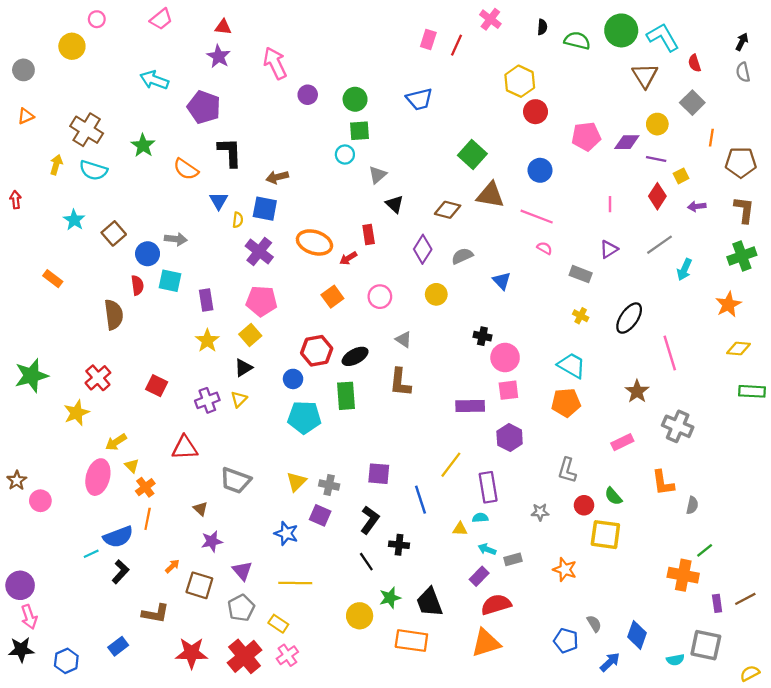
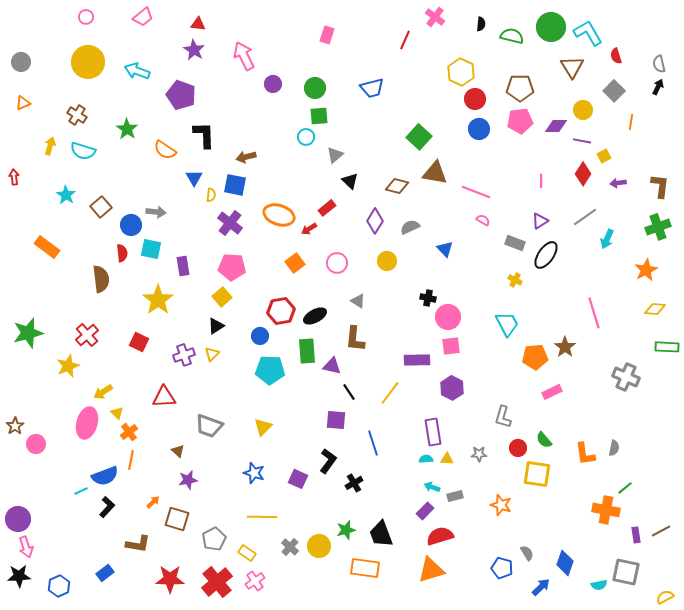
pink rectangle: (428, 39) -> (327, 35), moved
black arrow: (742, 42) -> (658, 87), moved
yellow circle: (72, 46) -> (88, 62), moved, size x1.4
brown cross: (87, 130) -> (77, 115), size x0.7
brown pentagon: (741, 162) -> (520, 88), moved
blue circle: (540, 170) -> (479, 129), moved
red rectangle: (369, 235) -> (327, 208), turned 60
orange rectangle: (53, 279) -> (47, 247), size x1.4
black ellipse: (629, 318) -> (546, 255), moved
yellow star: (207, 341) -> (158, 300), moved, size x1.4
cyan trapezoid: (572, 365) -> (507, 324), turned 32
orange pentagon: (566, 403) -> (535, 357), moved
gray cross: (678, 426) -> (626, 377), moved
yellow line: (451, 465) -> (390, 393), moved
orange L-shape: (663, 483) -> (585, 454), moved
gray cross: (329, 485) -> (290, 547), moved, turned 30
purple square: (320, 515) -> (298, 479), moved
yellow triangle: (460, 529) -> (447, 459), moved
black cross: (399, 545) -> (354, 483), turned -36
black line: (366, 562) -> (349, 392), moved
purple triangle: (242, 571) -> (332, 366), moved, turned -36

